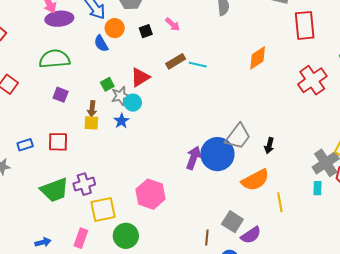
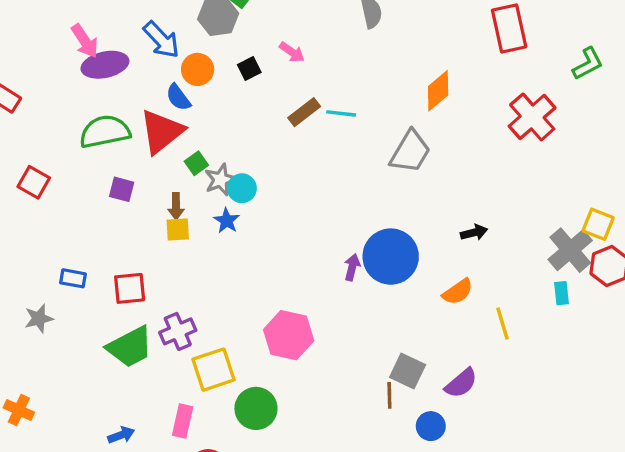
red triangle: (140, 77) -> (162, 132), moved, size x1.4
gray trapezoid: (238, 136) -> (410, 152), moved
red square: (58, 142) -> (130, 288), moved
blue rectangle: (25, 145) -> (73, 278), turned 35
black arrow: (269, 146) -> (474, 233), turned -112
purple arrow: (194, 158) -> (352, 267), size x0.7
orange semicircle: (255, 180) -> (458, 292), size x0.7
gray square: (232, 222) -> (408, 371), moved

